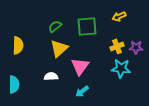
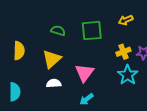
green semicircle: (55, 26) -> (58, 31), turned 56
yellow triangle: (59, 48) -> (52, 59), moved
cyan star: (121, 68) -> (128, 75), turned 30

